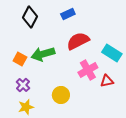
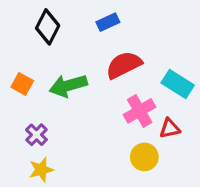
orange square: (20, 59) -> (22, 84), moved
yellow circle: (61, 95) -> (144, 157), moved

